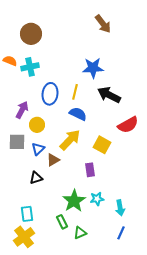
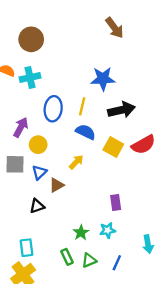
black arrow: (109, 95) -> (121, 110), turned 140
yellow arrow: (70, 140) -> (76, 162), size x0.6
yellow square: (102, 145) -> (113, 147), moved
purple rectangle: (90, 170) -> (116, 203), moved
green star: (74, 201) -> (81, 233), size x0.6
cyan arrow: (120, 208) -> (148, 244), moved
green triangle: (80, 233) -> (89, 260), moved
blue line: (121, 233) -> (117, 263), moved

